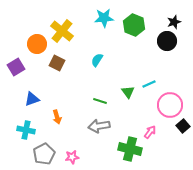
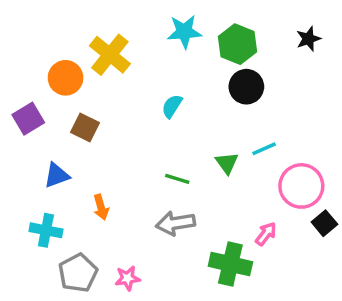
black circle: (167, 41) -> (246, 87), moved
brown square: (57, 63) -> (85, 127), moved

